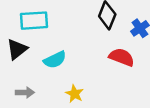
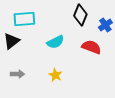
cyan semicircle: (55, 60) -> (55, 42), moved

